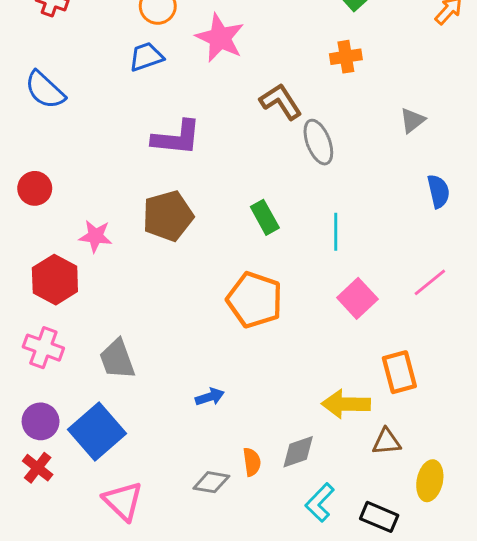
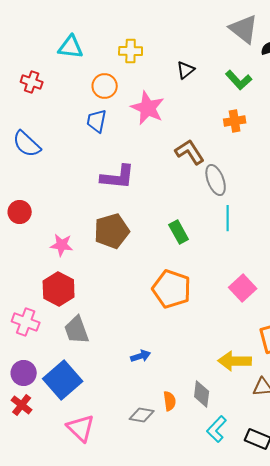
blue trapezoid: (146, 57) -> (97, 121), turned -60
cyan line: (336, 232) -> (228, 218), moved
red hexagon: (55, 280) -> (59, 289), moved
gray diamond: (298, 452) -> (202, 394), turned -64

